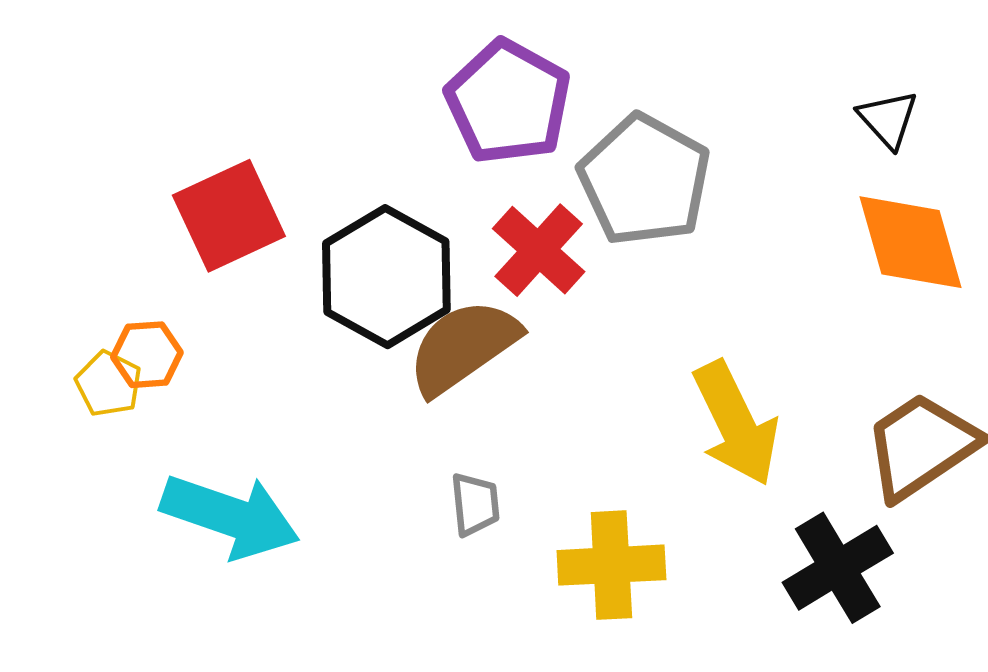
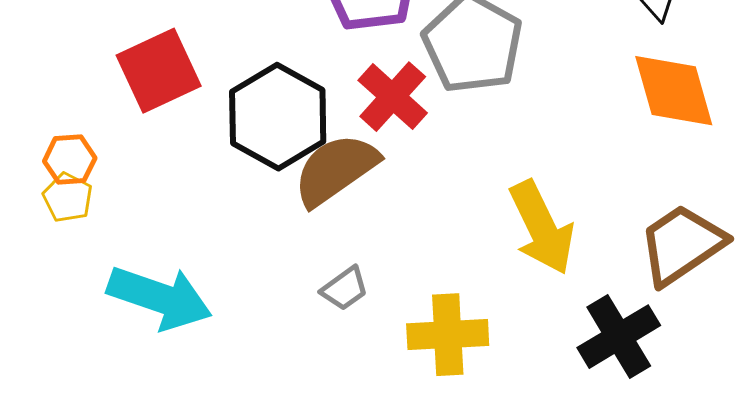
orange hexagon: (147, 355) -> (70, 160), moved
gray trapezoid: (475, 504) -> (345, 289), turned 60

